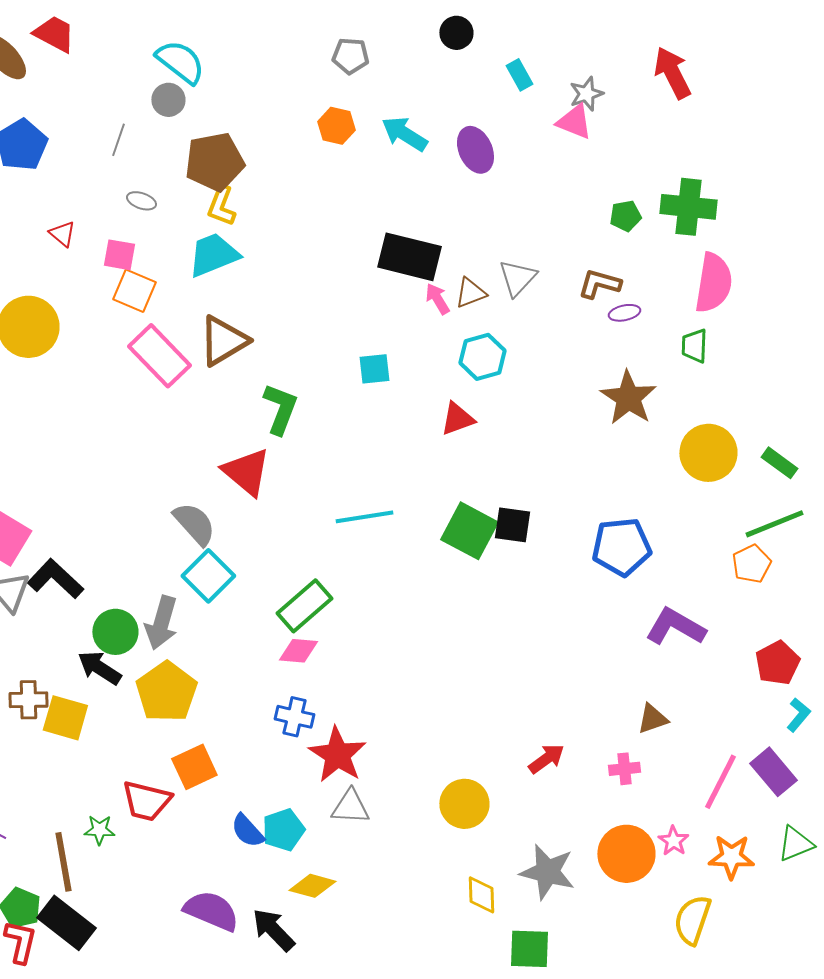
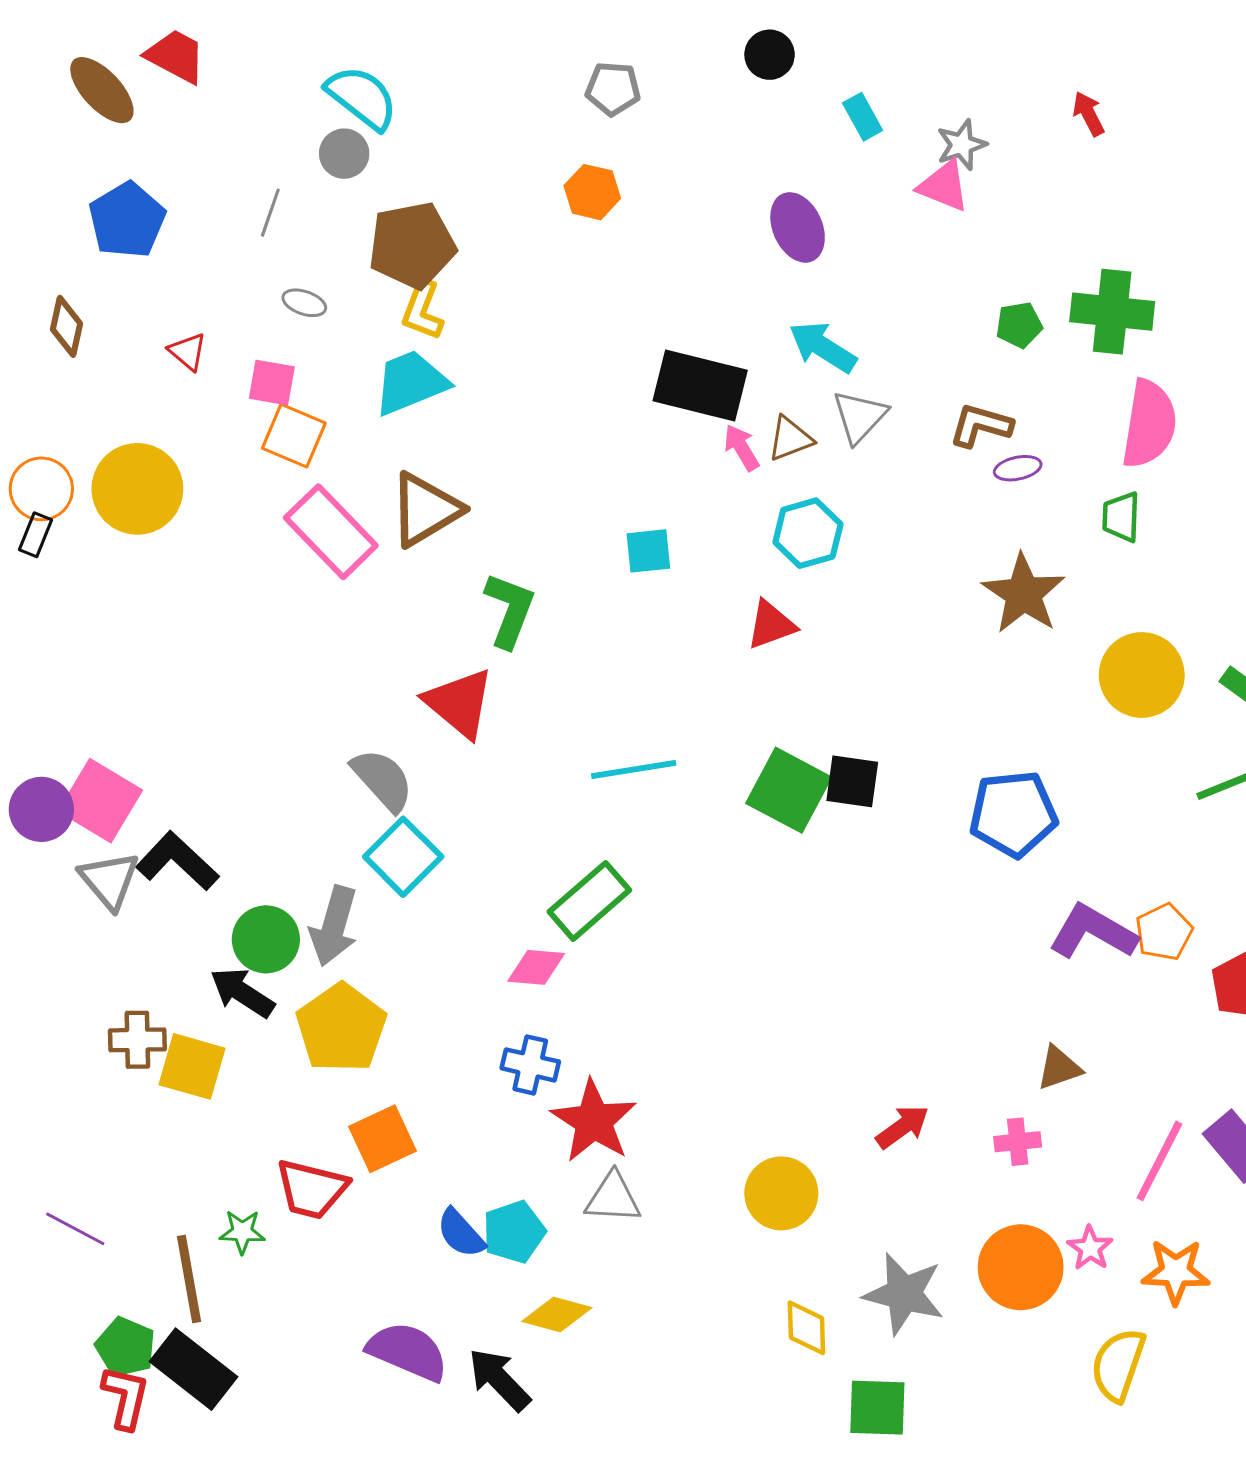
red arrow: (672, 73) -> (1089, 114), size x0.6
cyan arrow: (404, 134) -> (823, 347), moved
orange pentagon: (751, 564) -> (1164, 932), moved
green rectangle: (304, 606) -> (589, 901), moved

